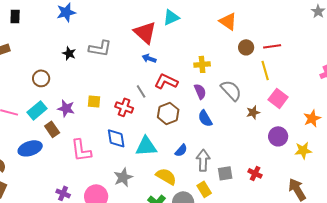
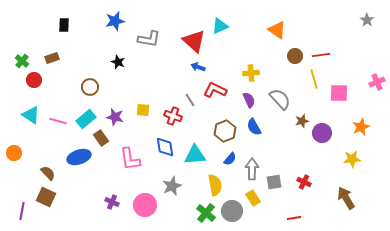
gray L-shape: (100, 48) -> (149, 39), moved
pink square: (278, 98) -> (339, 93), moved, turned -36
brown hexagon: (168, 113) -> (225, 131), moved
purple circle: (278, 136) -> (322, 133), moved
yellow semicircle: (166, 176) -> (215, 185), turned 50

